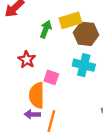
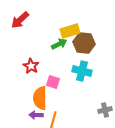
green arrow: (46, 29) -> (59, 44), moved, turned 42

